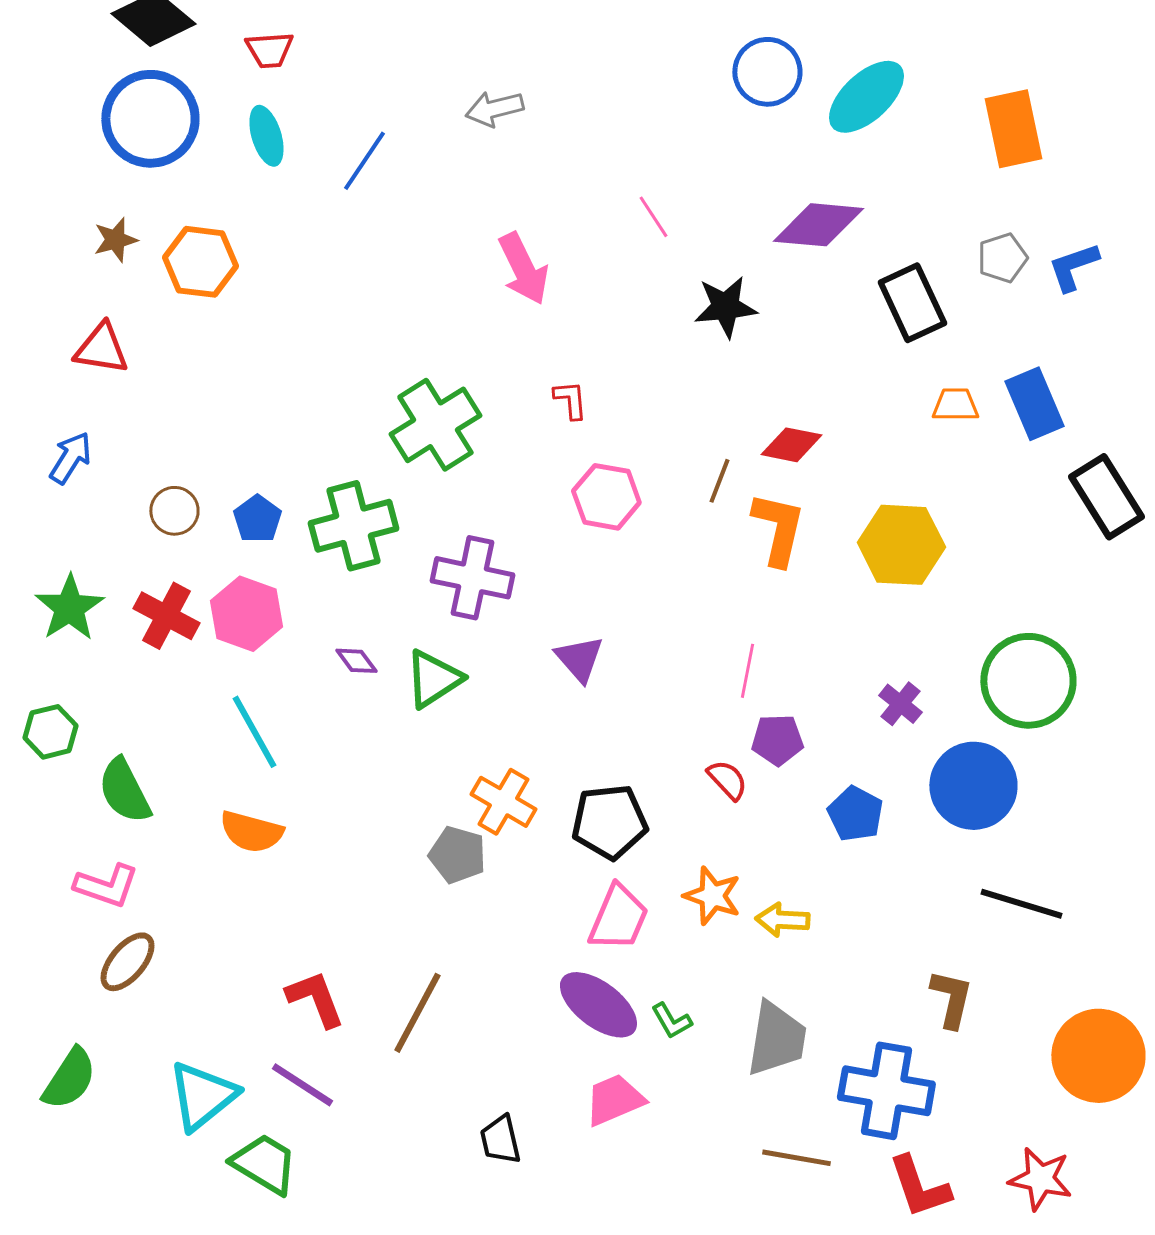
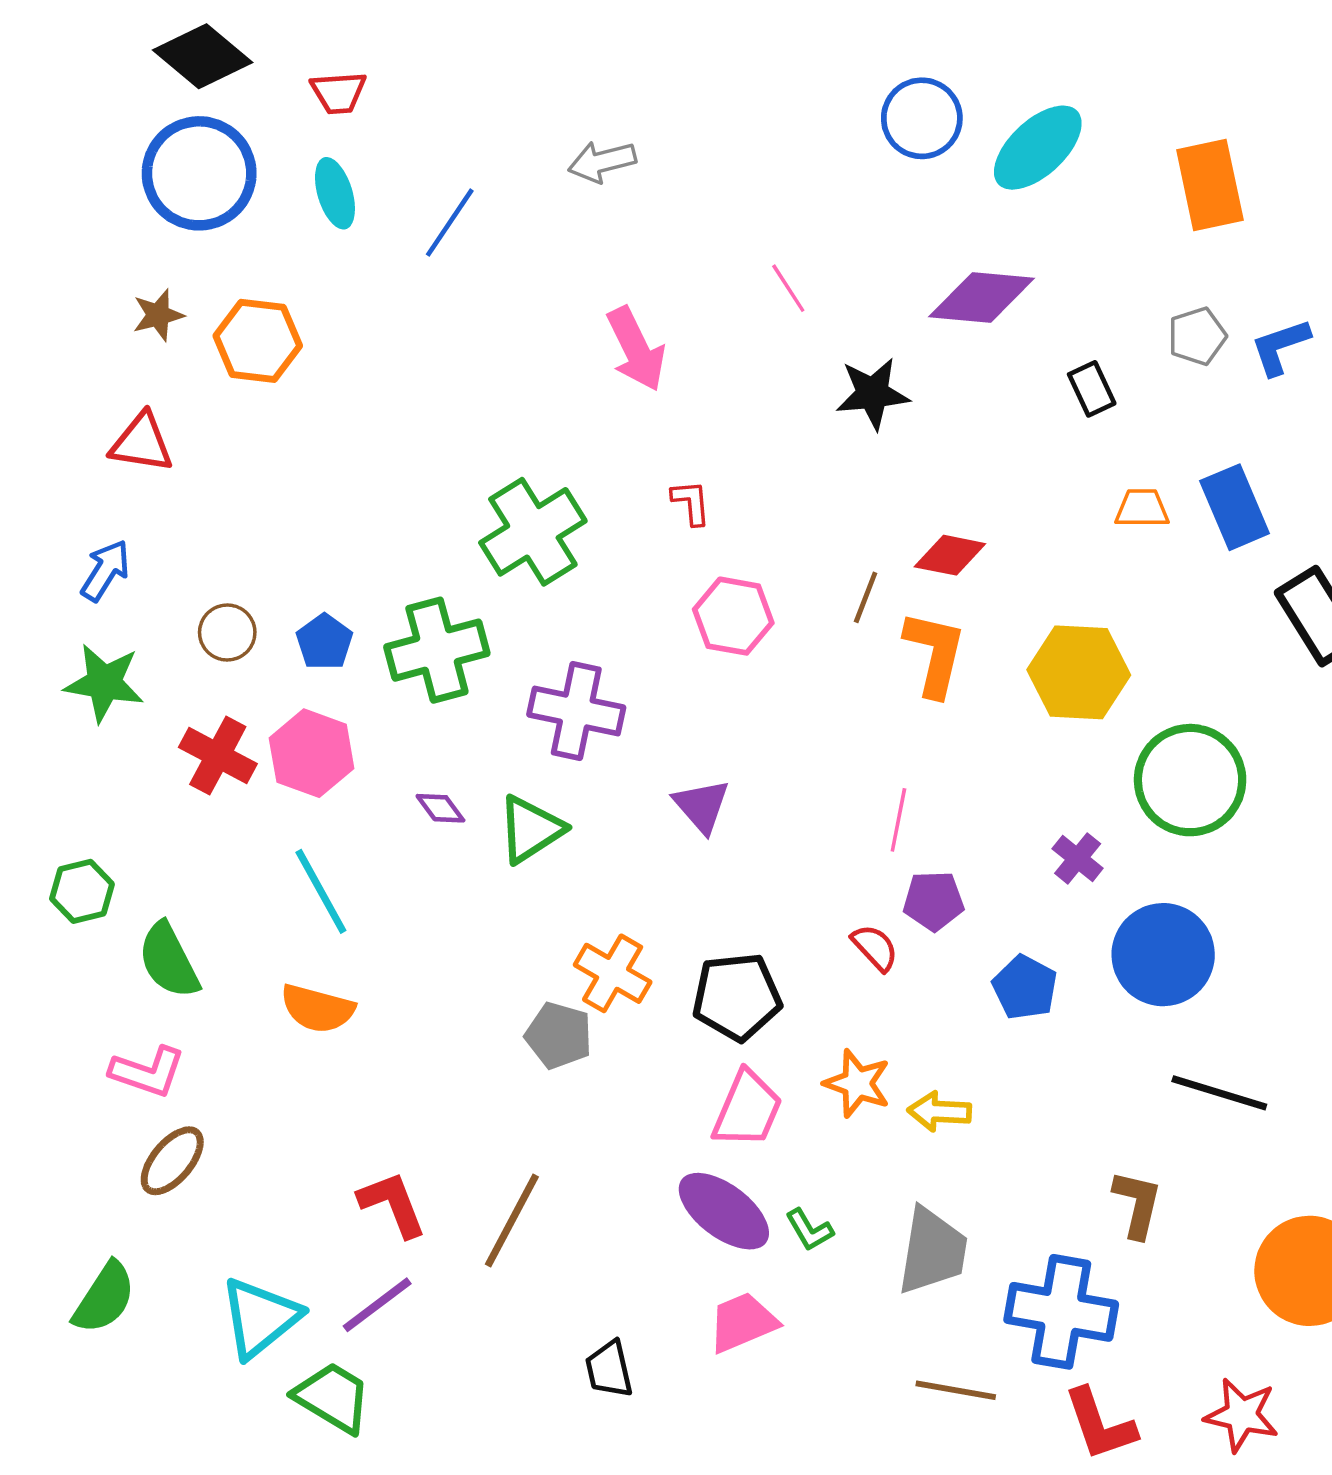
black rectangle: (912, 303) -> (1092, 389), size x0.6
green star: (69, 608) -> (104, 683), moved, turned -30
green circle: (1028, 681) -> (1190, 780), moved
purple line: (302, 1085) -> (377, 1305), turned -70

